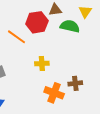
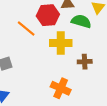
yellow cross: (42, 63) -> (61, 43), moved, size x1.5
brown cross: (75, 83) -> (85, 62), moved

